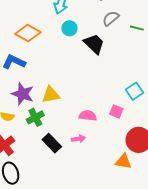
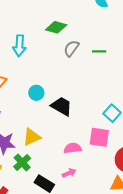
cyan circle: (69, 28) -> (36, 93), moved
black trapezoid: (94, 44) -> (62, 106), moved
pink square: (116, 111) -> (99, 137), size x1.5

